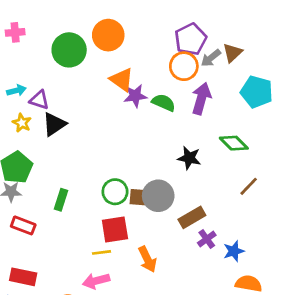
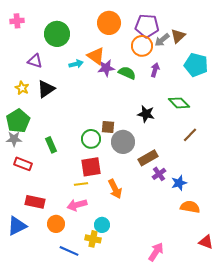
orange circle: (108, 35) -> (109, 23), moved
purple pentagon: (191, 39) -> (147, 26), turned 30
cyan arrow: (16, 90) -> (76, 64), moved
purple arrow: (201, 99) -> (155, 70), size x0.6
purple triangle: (39, 100) -> (35, 61), moved
brown square: (138, 197) -> (108, 127), moved
green rectangle: (61, 200) -> (51, 145), turned -42
red rectangle: (23, 277) -> (35, 202), moved

